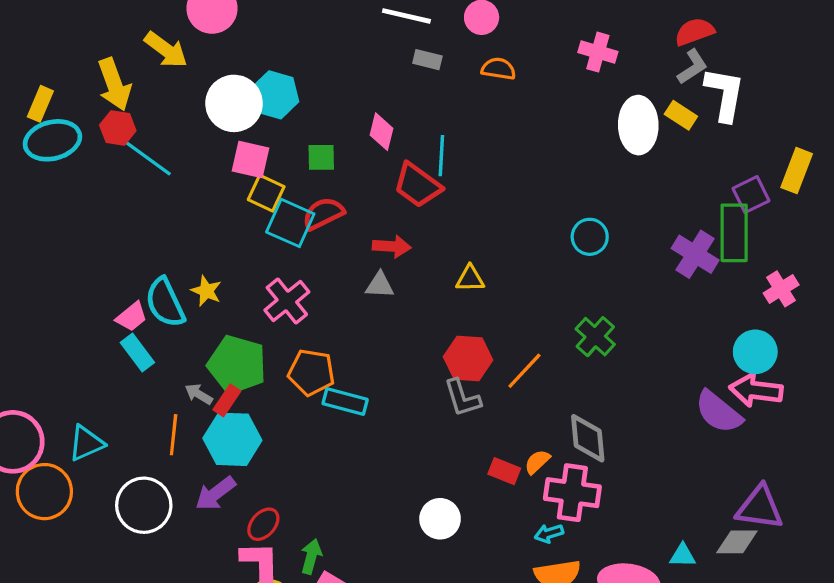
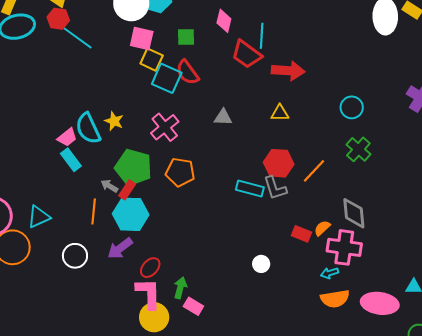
red semicircle: (323, 214) -> (187, 72), turned -100
cyan circle: (590, 237) -> (352, 107), moved
red arrow: (392, 246) -> (288, 71), moved, size x1.4
cyan rectangle: (345, 402) -> (250, 188), moved
white circle: (144, 505) -> (75, 256), size x0.7
white circle: (440, 519) -> (261, 264), size x0.7

